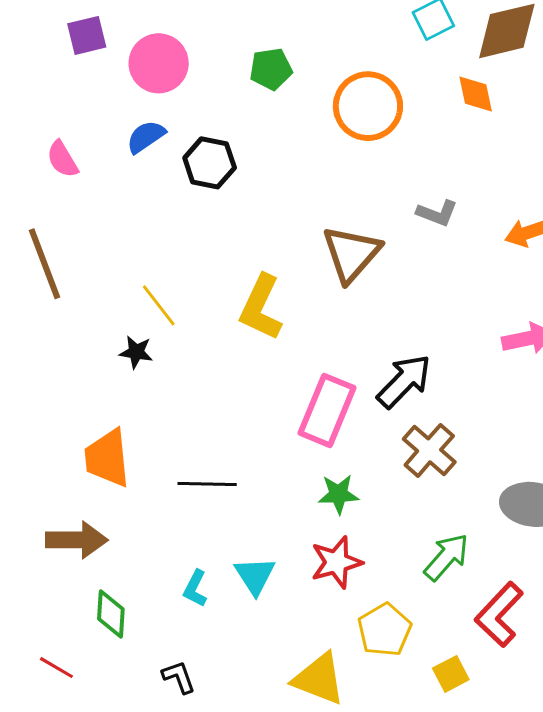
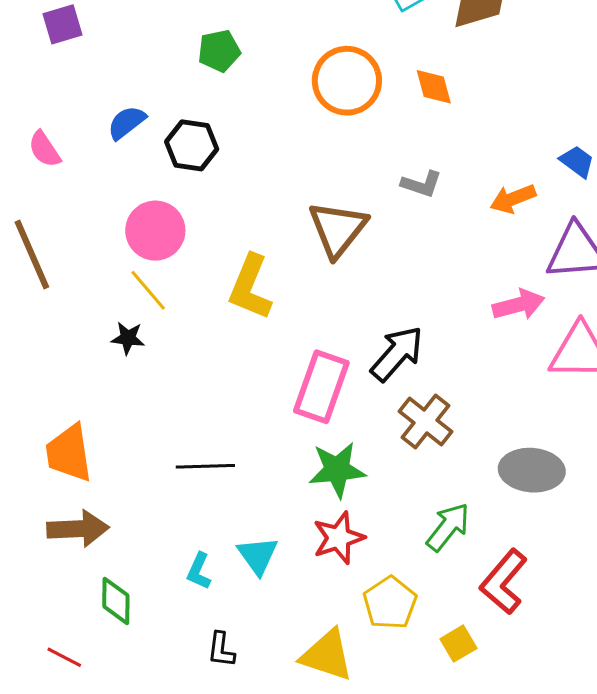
pink circle: (159, 63) -> (155, 231), moved
green pentagon: (271, 69) -> (219, 51), moved
orange diamond: (476, 94) -> (434, 87), moved
orange trapezoid: (107, 458) -> (69, 453), moved
green star: (338, 494) -> (337, 470), size x1.4
black L-shape: (179, 677) -> (221, 650), moved, turned -150

